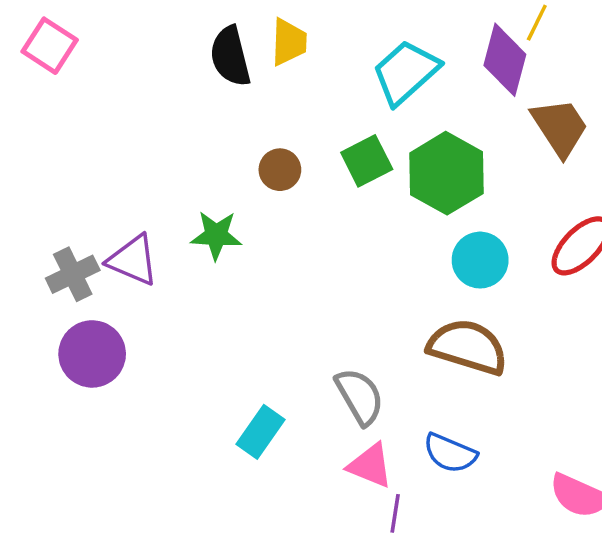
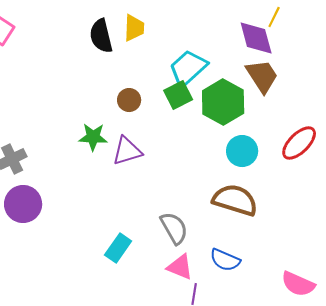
purple diamond: (505, 60) -> (256, 38), turned -30
cyan trapezoid: (406, 72) -> (188, 68), moved
brown trapezoid: (560, 127) -> (262, 76), moved
purple triangle: (133, 260) -> (127, 151), moved, turned -40

